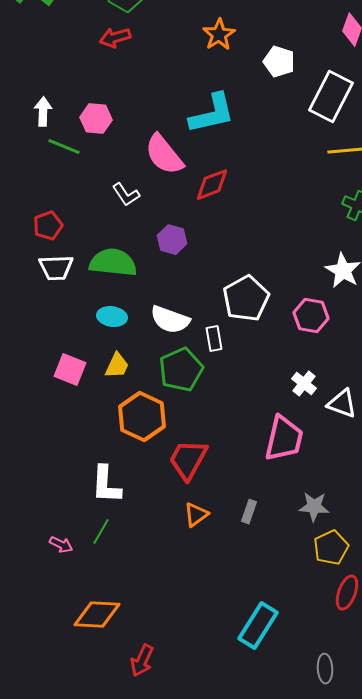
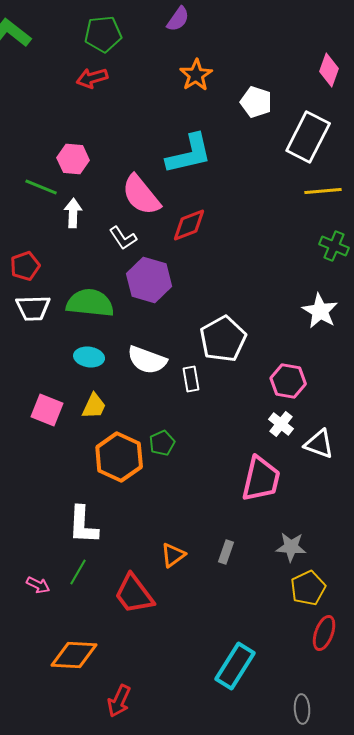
white arrow: (43, 112) -> (73, 213), moved
white L-shape: (126, 195) -> (123, 238), moved
purple hexagon: (172, 240) -> (149, 280), size x1.5
pink hexagon: (311, 316) -> (288, 381), moved
green pentagon: (181, 370) -> (162, 443), moved, size x0.6
red trapezoid: (188, 460) -> (134, 594), moved, turned -66

